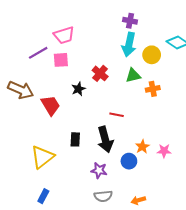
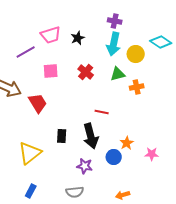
pink square: (61, 60) -> (51, 71), moved
black star: (78, 89) -> (78, 38), moved
pink star: (164, 151) -> (152, 154), moved
gray semicircle: (103, 196) -> (75, 192), moved

